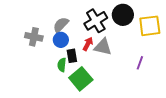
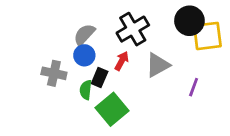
black circle: (123, 15) -> (189, 21), moved
gray cross: (34, 37) -> (54, 73), moved
gray triangle: (103, 47) -> (158, 65), moved, turned -42
black rectangle: (72, 56) -> (100, 77), turned 32

